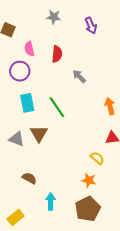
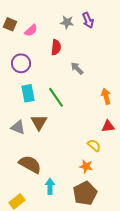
gray star: (54, 17) -> (67, 22), moved
pink semicircle: (29, 49) -> (31, 30), moved, turned -120
brown semicircle: (29, 178) -> (30, 164), size x1.6

